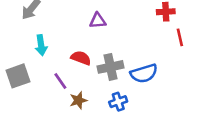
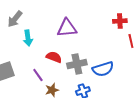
purple triangle: (98, 21) -> (67, 28), size x1.5
cyan arrow: (41, 45) -> (28, 38), moved

